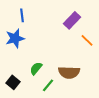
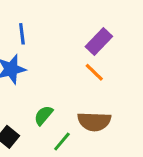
orange line: (87, 40) -> (94, 72), moved

